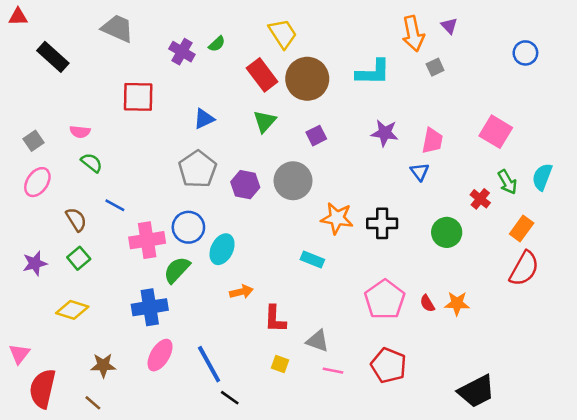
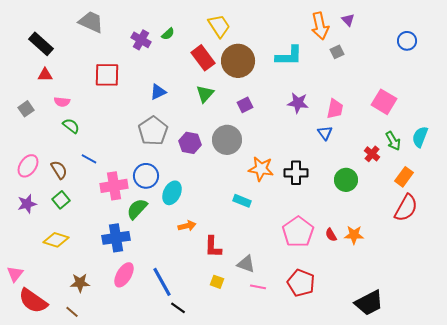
red triangle: (18, 17) -> (45, 75), moved
pink ellipse: (37, 182) -> (28, 166), moved
red semicircle: (43, 389) -> (33, 301), turned -68

